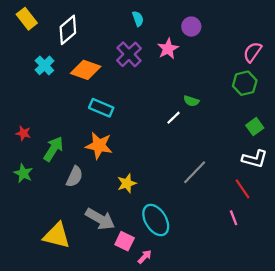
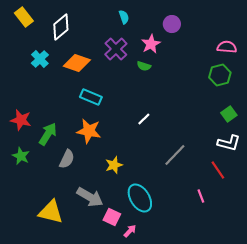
pink semicircle: (252, 52) -> (227, 47), turned 60
green semicircle: (191, 101) -> (144, 66), moved
white line: (174, 118) -> (144, 119), moved
red star: (23, 133) -> (21, 120), size x1.5
pink line: (234, 218) -> (201, 196), moved

